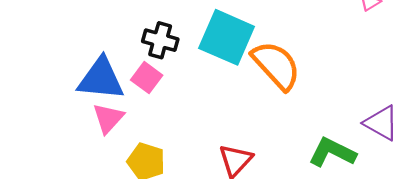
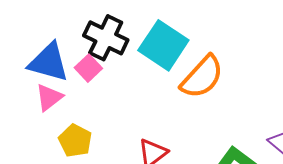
black cross: (160, 40) -> (106, 38), size x1.4
orange semicircle: (276, 65) -> (202, 77), turned 75

